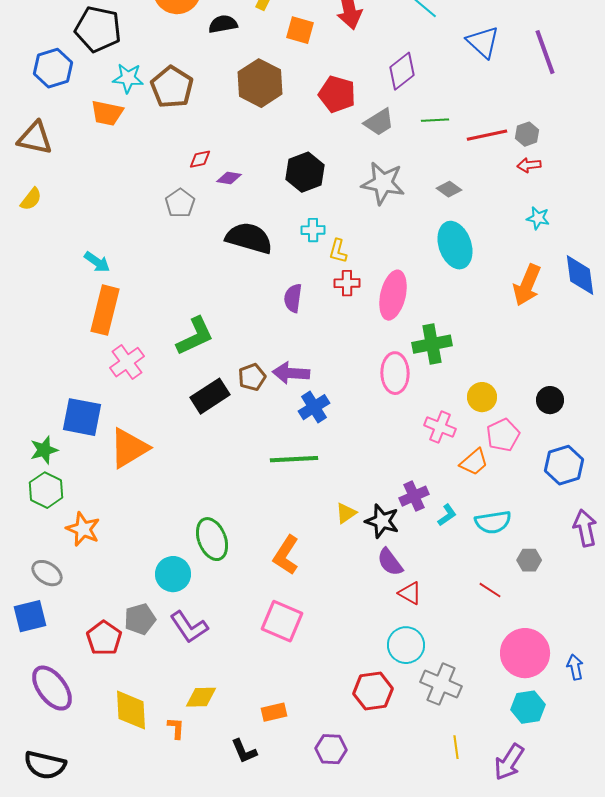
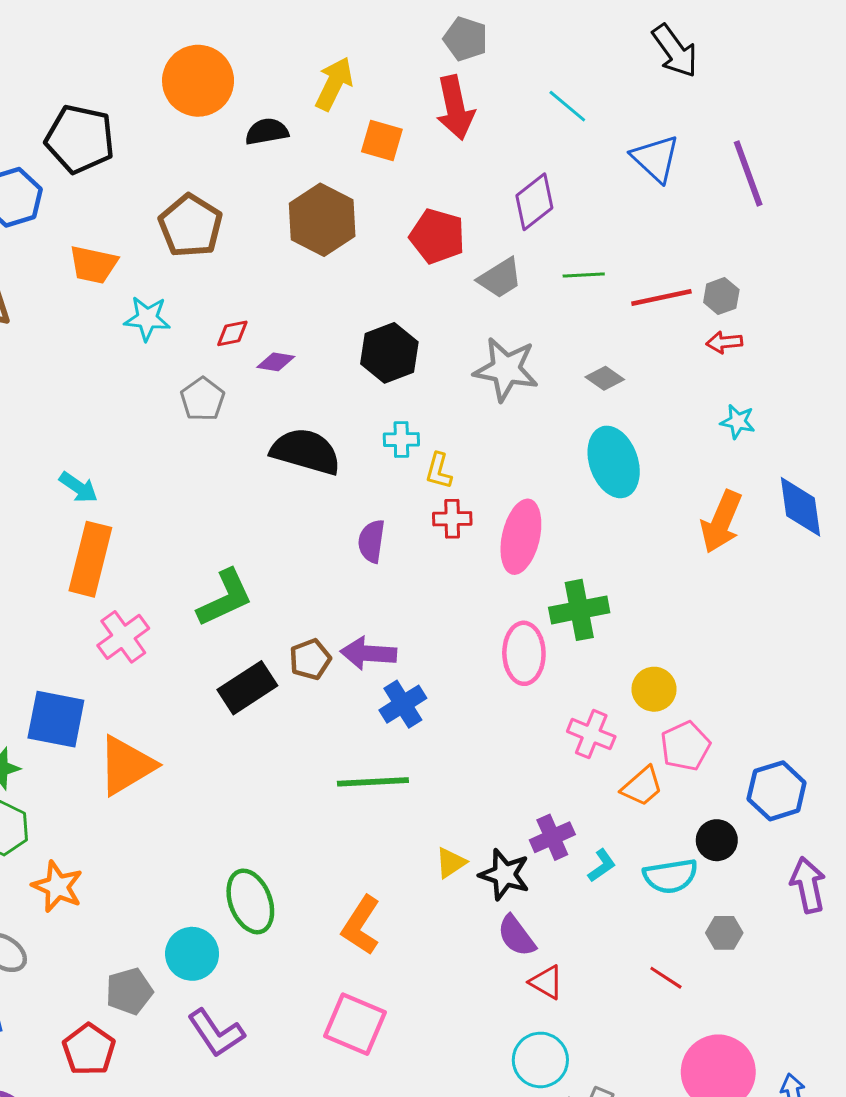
cyan star: (128, 78) -> (147, 318), moved
black circle: (550, 400) -> (717, 840), moved
gray pentagon: (140, 619) -> (129, 991), moved

